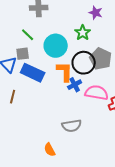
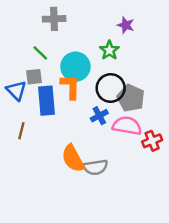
gray pentagon: (101, 59) -> (131, 98), moved
orange L-shape: (65, 72) -> (70, 87), moved
blue rectangle: (33, 73) -> (47, 101), turned 60
orange semicircle: (50, 150) -> (73, 158), moved, size x1.6

